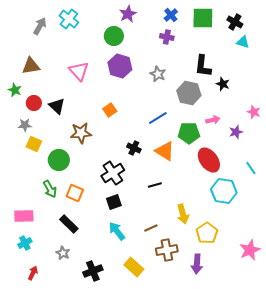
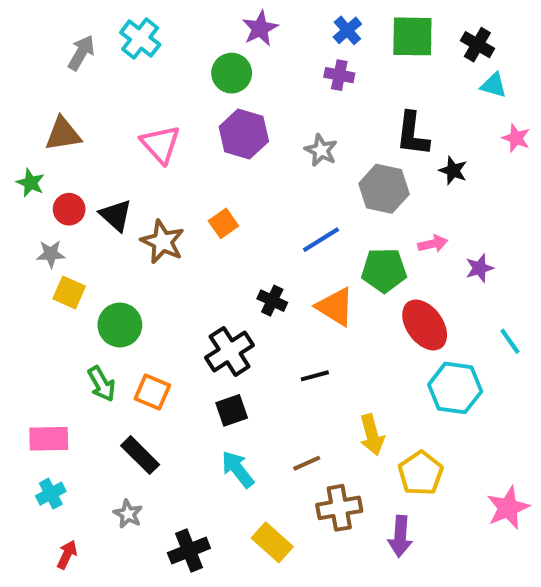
pink star: (254, 112) -> (516, 138), moved
brown star: (81, 133) -> (163, 242), moved, turned 30

